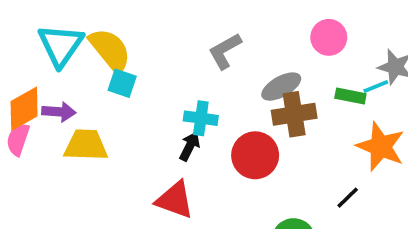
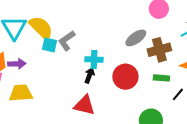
gray L-shape: (225, 51) -> (67, 41), moved
green rectangle: (350, 96) -> (161, 78), moved
brown cross: (294, 114) -> (159, 50), moved
yellow trapezoid: (86, 145) -> (21, 93), moved

